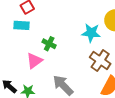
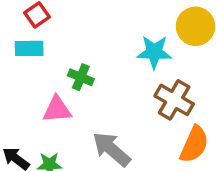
pink triangle: (34, 61) -> (57, 109), turned 36

